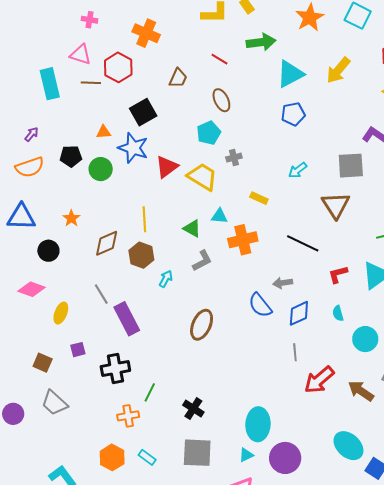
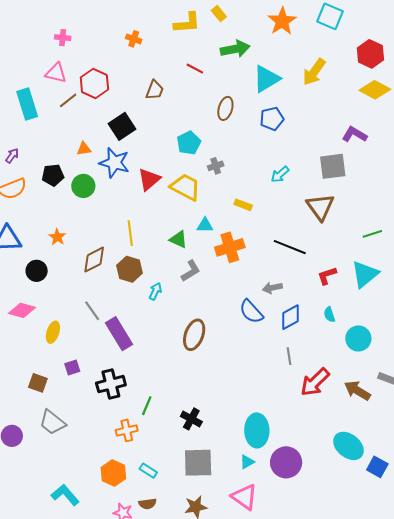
orange cross: (146, 33) -> (134, 39), moved, size x0.6
brown line: (91, 83) -> (68, 100), turned -36
brown ellipse: (221, 100) -> (225, 108), moved, turned 45

